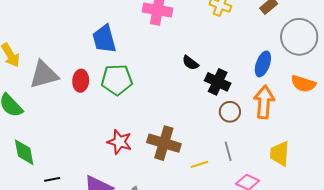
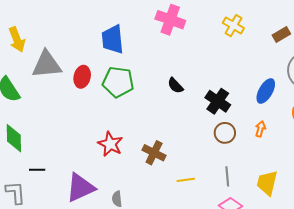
black semicircle: (190, 63) -> (175, 85), moved
orange arrow: (264, 102) -> (260, 129), size x0.5
brown cross: (164, 143) -> (154, 153), size x0.7
gray line: (228, 151) -> (227, 176), moved

